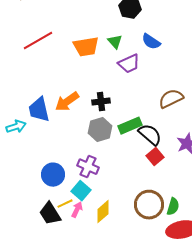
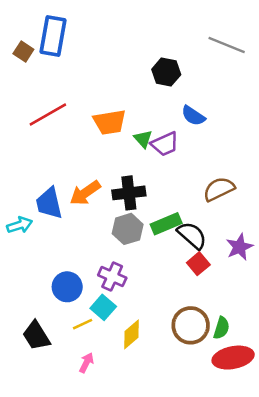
green triangle: (115, 42) -> (143, 139), moved
black cross: (101, 102) -> (129, 193), size x1.4
pink arrow: (77, 210) -> (86, 363), moved
black trapezoid: (50, 214) -> (36, 336), moved

